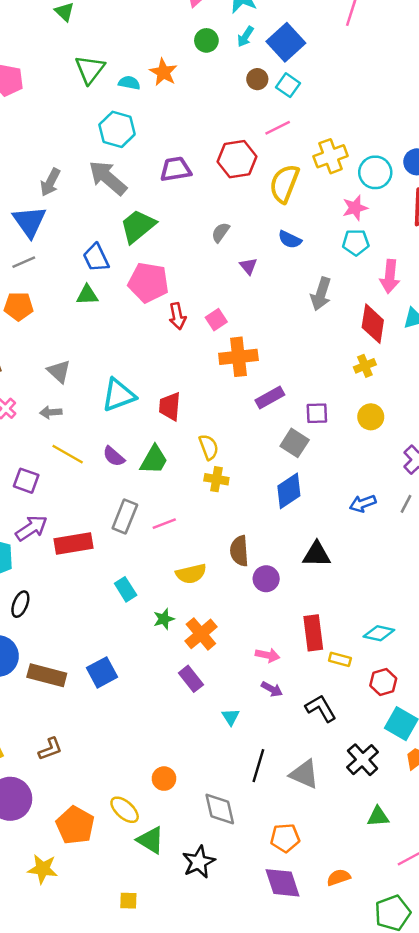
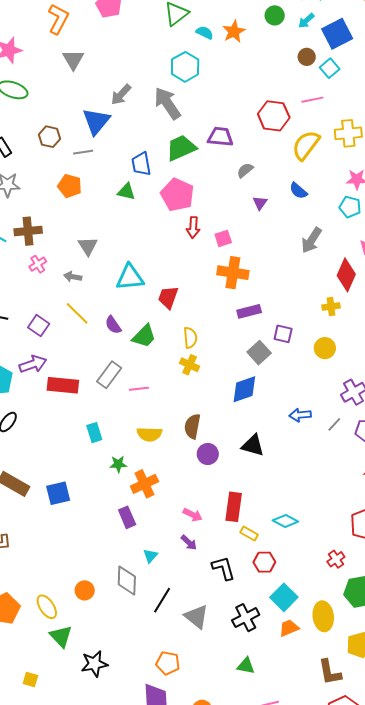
purple trapezoid: (176, 169) -> (220, 137), moved
red hexagon: (383, 682) -> (264, 562), moved
gray diamond: (220, 809) -> (127, 581), moved

